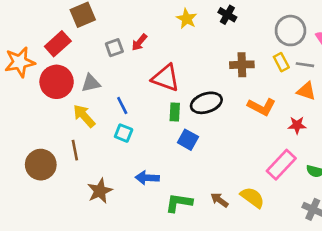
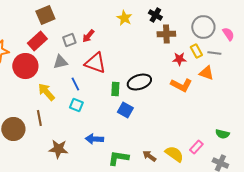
red rectangle: (58, 44) -> (37, 41), moved
brown cross: (242, 65) -> (166, 34), moved
red triangle: (166, 78) -> (95, 63), moved
gray triangle: (91, 83) -> (60, 62), moved
orange triangle: (306, 91) -> (206, 73), moved
red star: (297, 125) -> (179, 59), moved
pink rectangle: (281, 165) -> (196, 147), moved, size x0.6
brown star: (100, 191) -> (58, 149), turned 30

